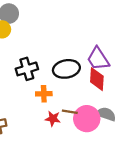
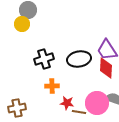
orange cross: (44, 94) -> (52, 86), moved
brown line: (70, 112) -> (79, 112), moved

